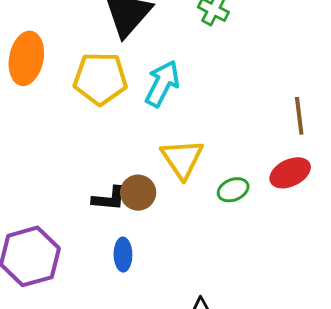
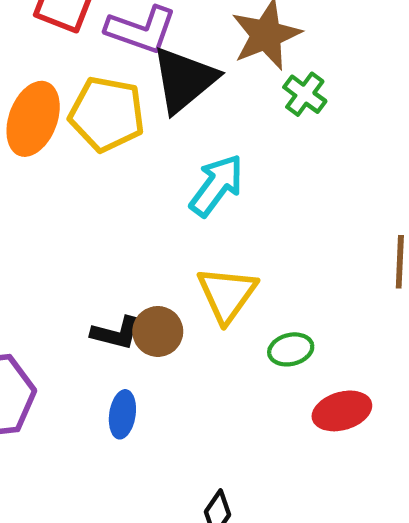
yellow pentagon: (100, 79) -> (107, 114), moved
red ellipse: (290, 173) -> (342, 411), moved

